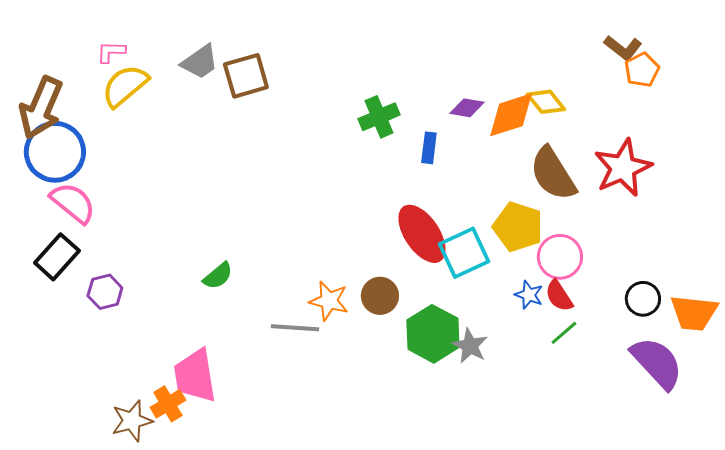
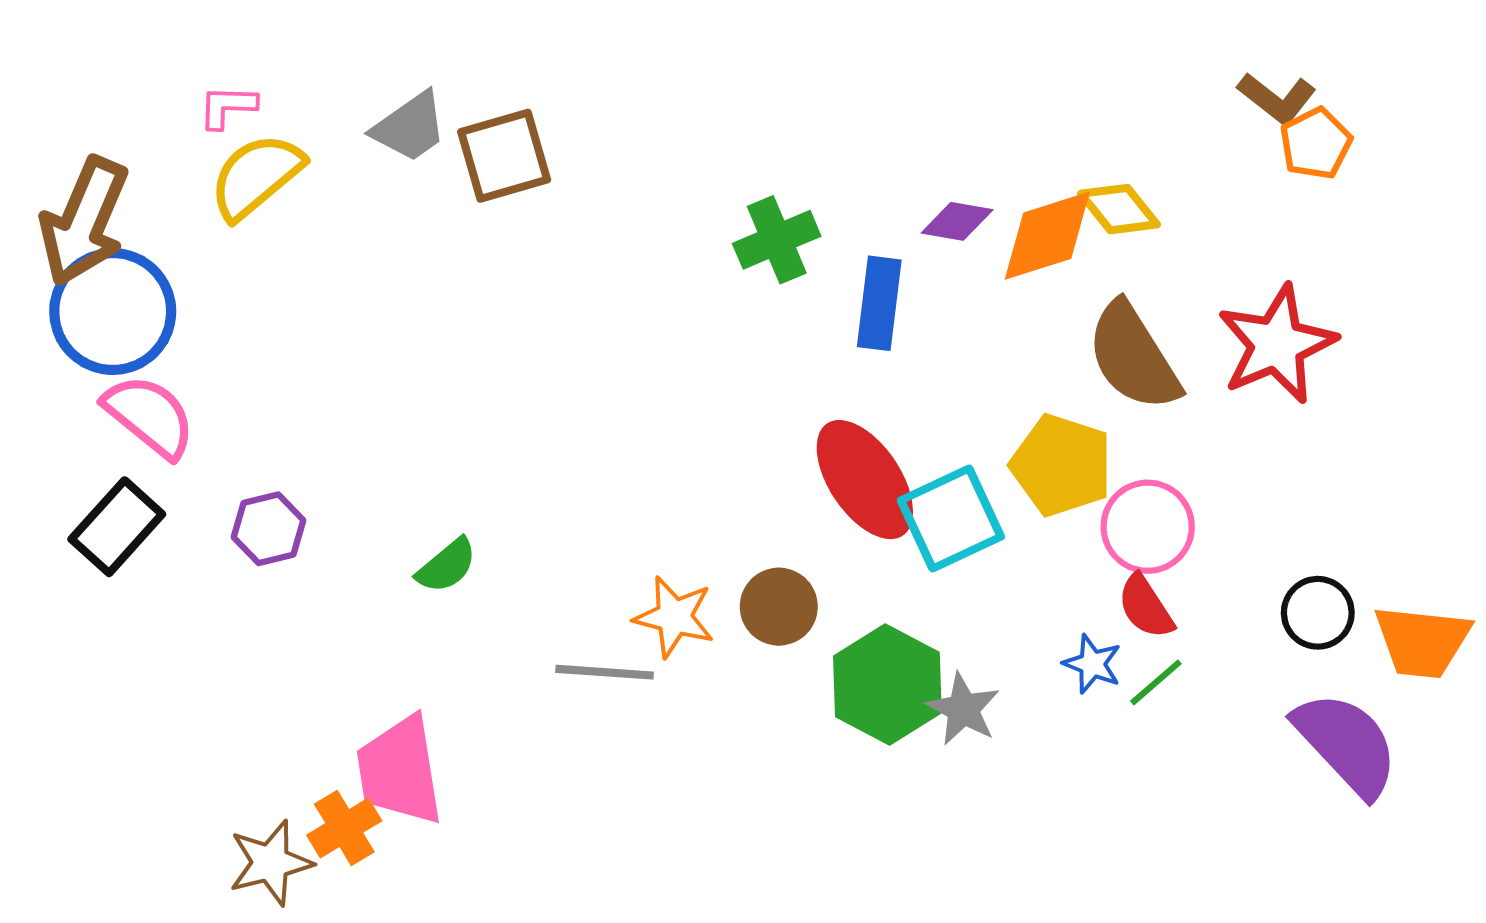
blue rectangle: (429, 148) -> (879, 303), size x1.4
purple hexagon: (105, 292) -> (268, 529), moved
blue star: (529, 295) -> (1092, 664), moved

